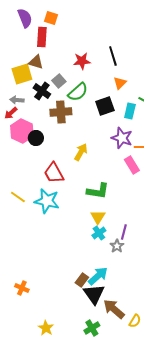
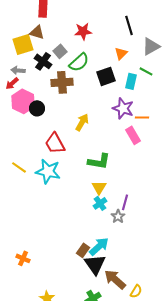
black line: (113, 56) -> (129, 25), moved

